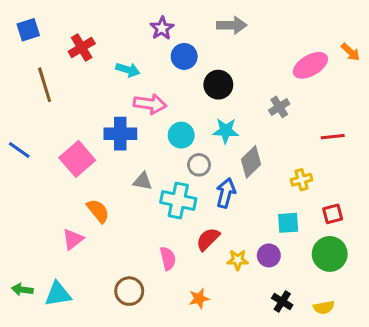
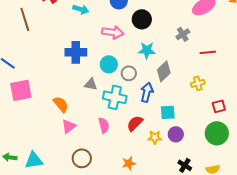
pink arrow: (150, 104) -> (113, 32), moved
cyan circle: (181, 135) -> (109, 64), moved
red line: (333, 137) -> (208, 52), moved
pink square: (77, 159) -> (21, 90), moved, turned 30
cyan square: (288, 223) -> (168, 112), moved
pink triangle: (73, 239) -> (69, 126), moved
pink semicircle: (168, 258) -> (104, 125), moved

